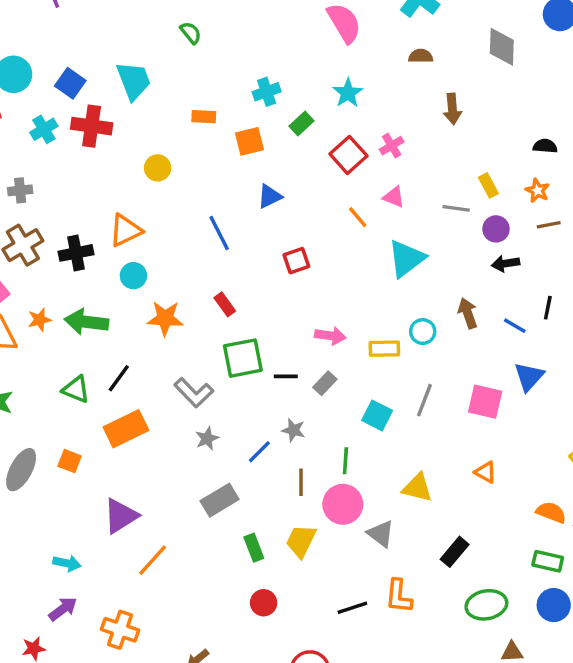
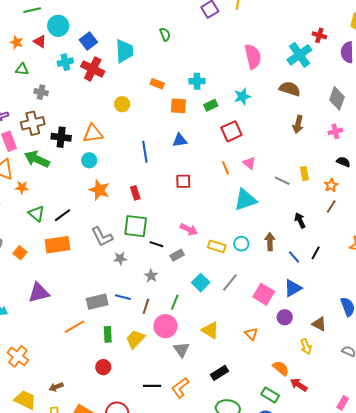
brown semicircle: (421, 56) -> (290, 89), size x1.5
pink cross: (392, 146) -> (335, 131), moved
brown line: (549, 225) -> (331, 207), turned -64
purple circle: (496, 229) -> (285, 317), moved
black arrow: (506, 263) -> (300, 220), turned 56
orange star: (40, 320) -> (22, 187), moved
green arrow: (86, 322) -> (37, 159), moved
gray star: (207, 439) -> (120, 258), moved
blue line: (259, 452) -> (123, 297), moved, turned 42
orange line: (153, 560) -> (74, 327), moved
orange L-shape: (399, 596) -> (180, 388), turned 30

